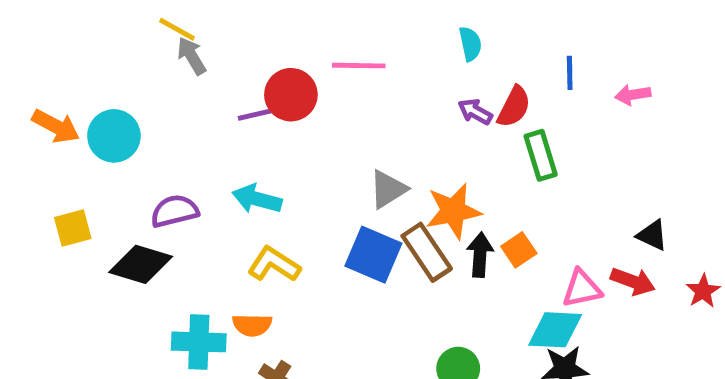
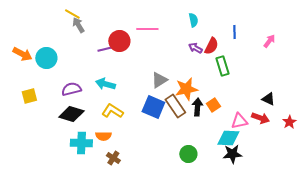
pink arrow: (633, 95) -> (269, 41), moved, turned 136
black diamond: (141, 264) -> (71, 114), moved

